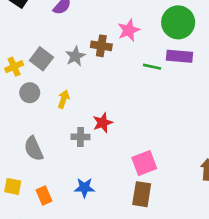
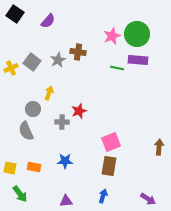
pink star: (129, 30) -> (112, 36), moved
gray circle: (30, 93) -> (33, 109), moved
yellow square: (13, 186) -> (10, 168), moved
orange rectangle: (44, 196) -> (34, 167), turned -56

